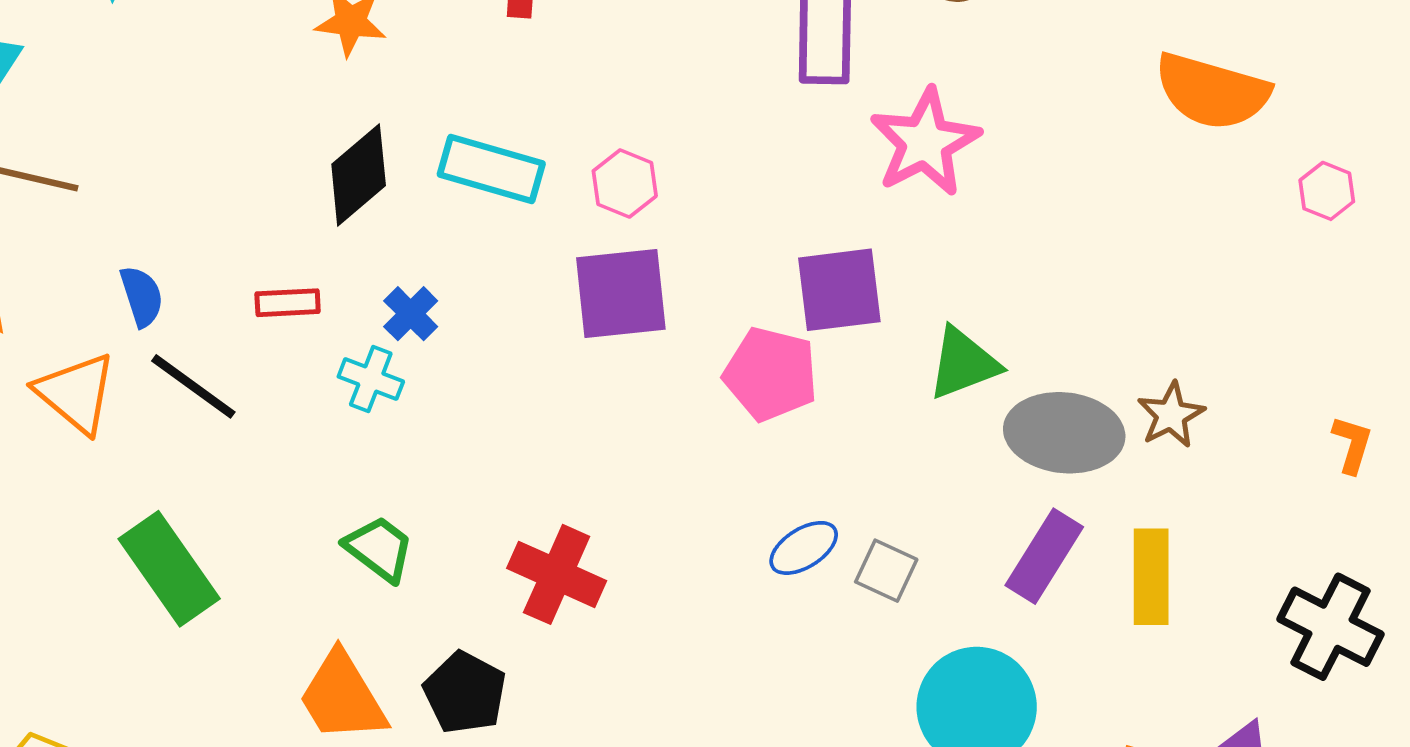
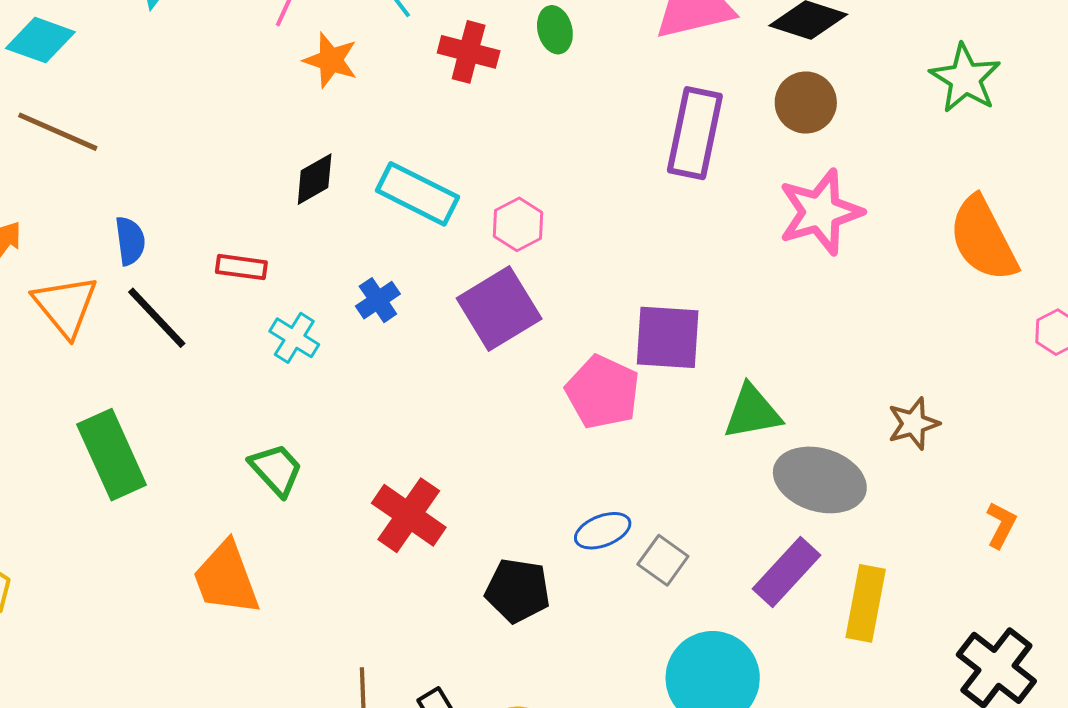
orange semicircle: (1212, 91) -> (983, 239), turned 36
pink star: (925, 142) -> (820, 212), moved
black diamond: (359, 175) -> (315, 179), size x0.7
purple square: (621, 294) -> (499, 308), turned -36
blue cross: (411, 314) -> (378, 300), moved
brown star: (1171, 415) -> (913, 423), moved
orange L-shape: (1352, 444) -> (1001, 525), moved
black pentagon: (465, 693) -> (518, 591), moved, turned -30

